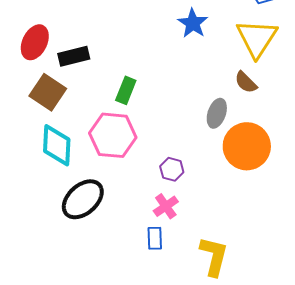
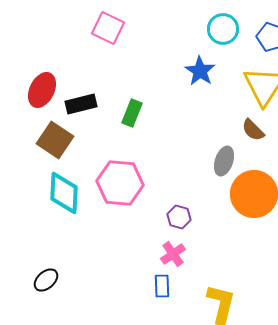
green rectangle: (126, 90) -> (132, 113), moved
black ellipse: (83, 199) -> (46, 280), moved, size x0.6

